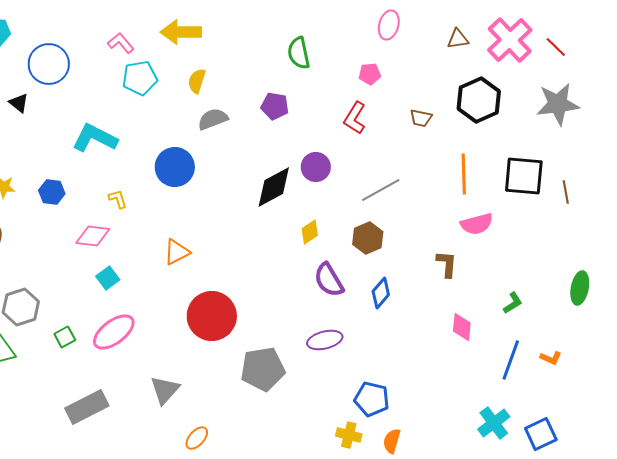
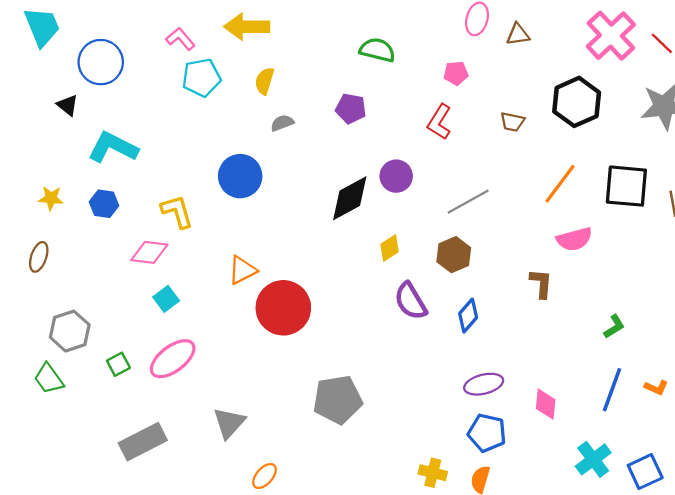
brown triangle: (458, 39) -> (518, 34), moved
green semicircle: (299, 53) -> (377, 50), turned 116
gray semicircle: (213, 119) -> (282, 123), size x0.7
cyan L-shape: (95, 138) -> (113, 147), moved
orange line: (464, 174) -> (560, 184), turned 39
yellow L-shape: (118, 199) -> (177, 212), size x1.6
red circle: (212, 316) -> (283, 308), moved
pink diamond: (462, 327) -> (546, 404), moved
purple ellipse: (325, 340) -> (484, 384), moved
blue pentagon: (372, 399) -> (487, 433), moved

